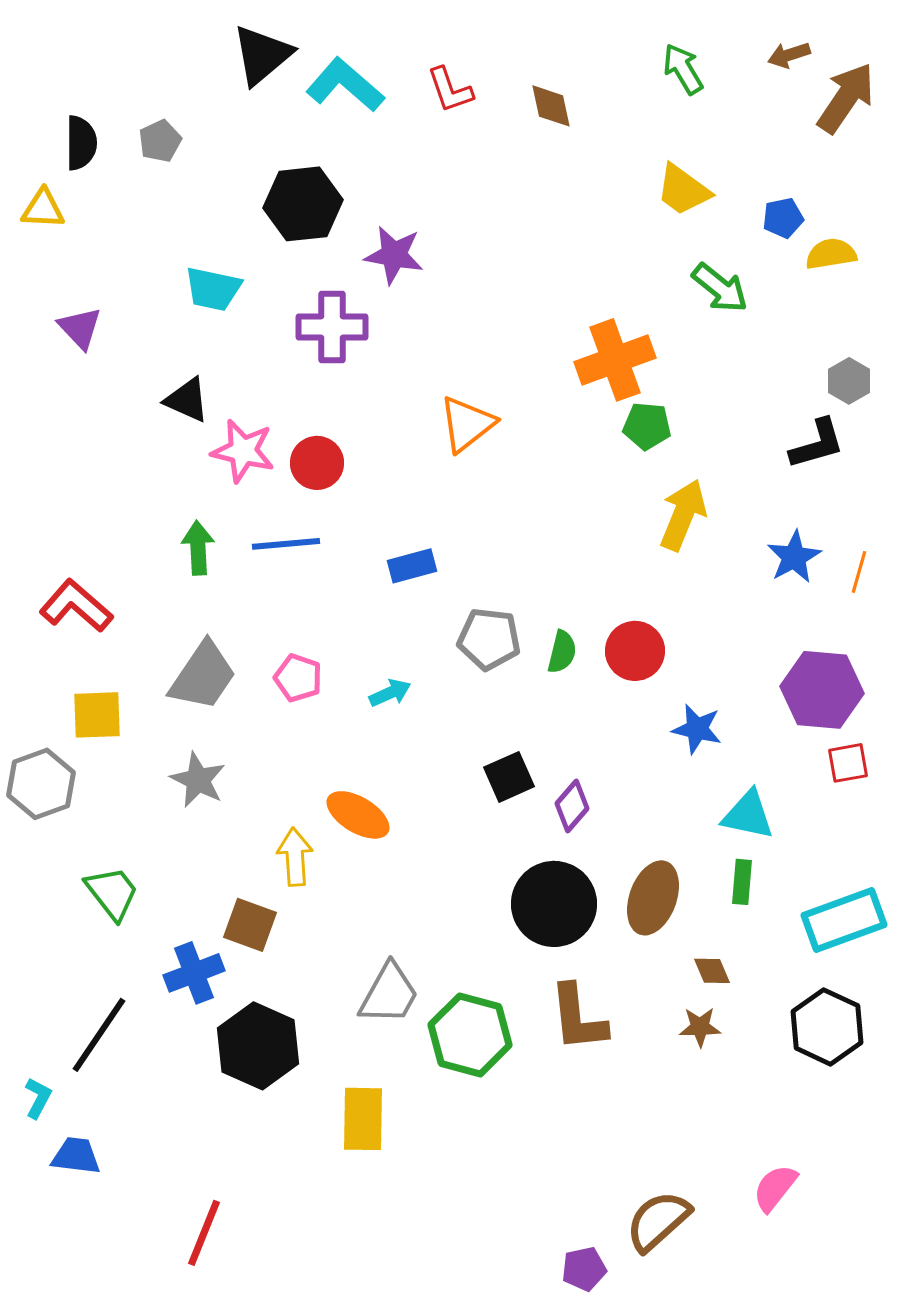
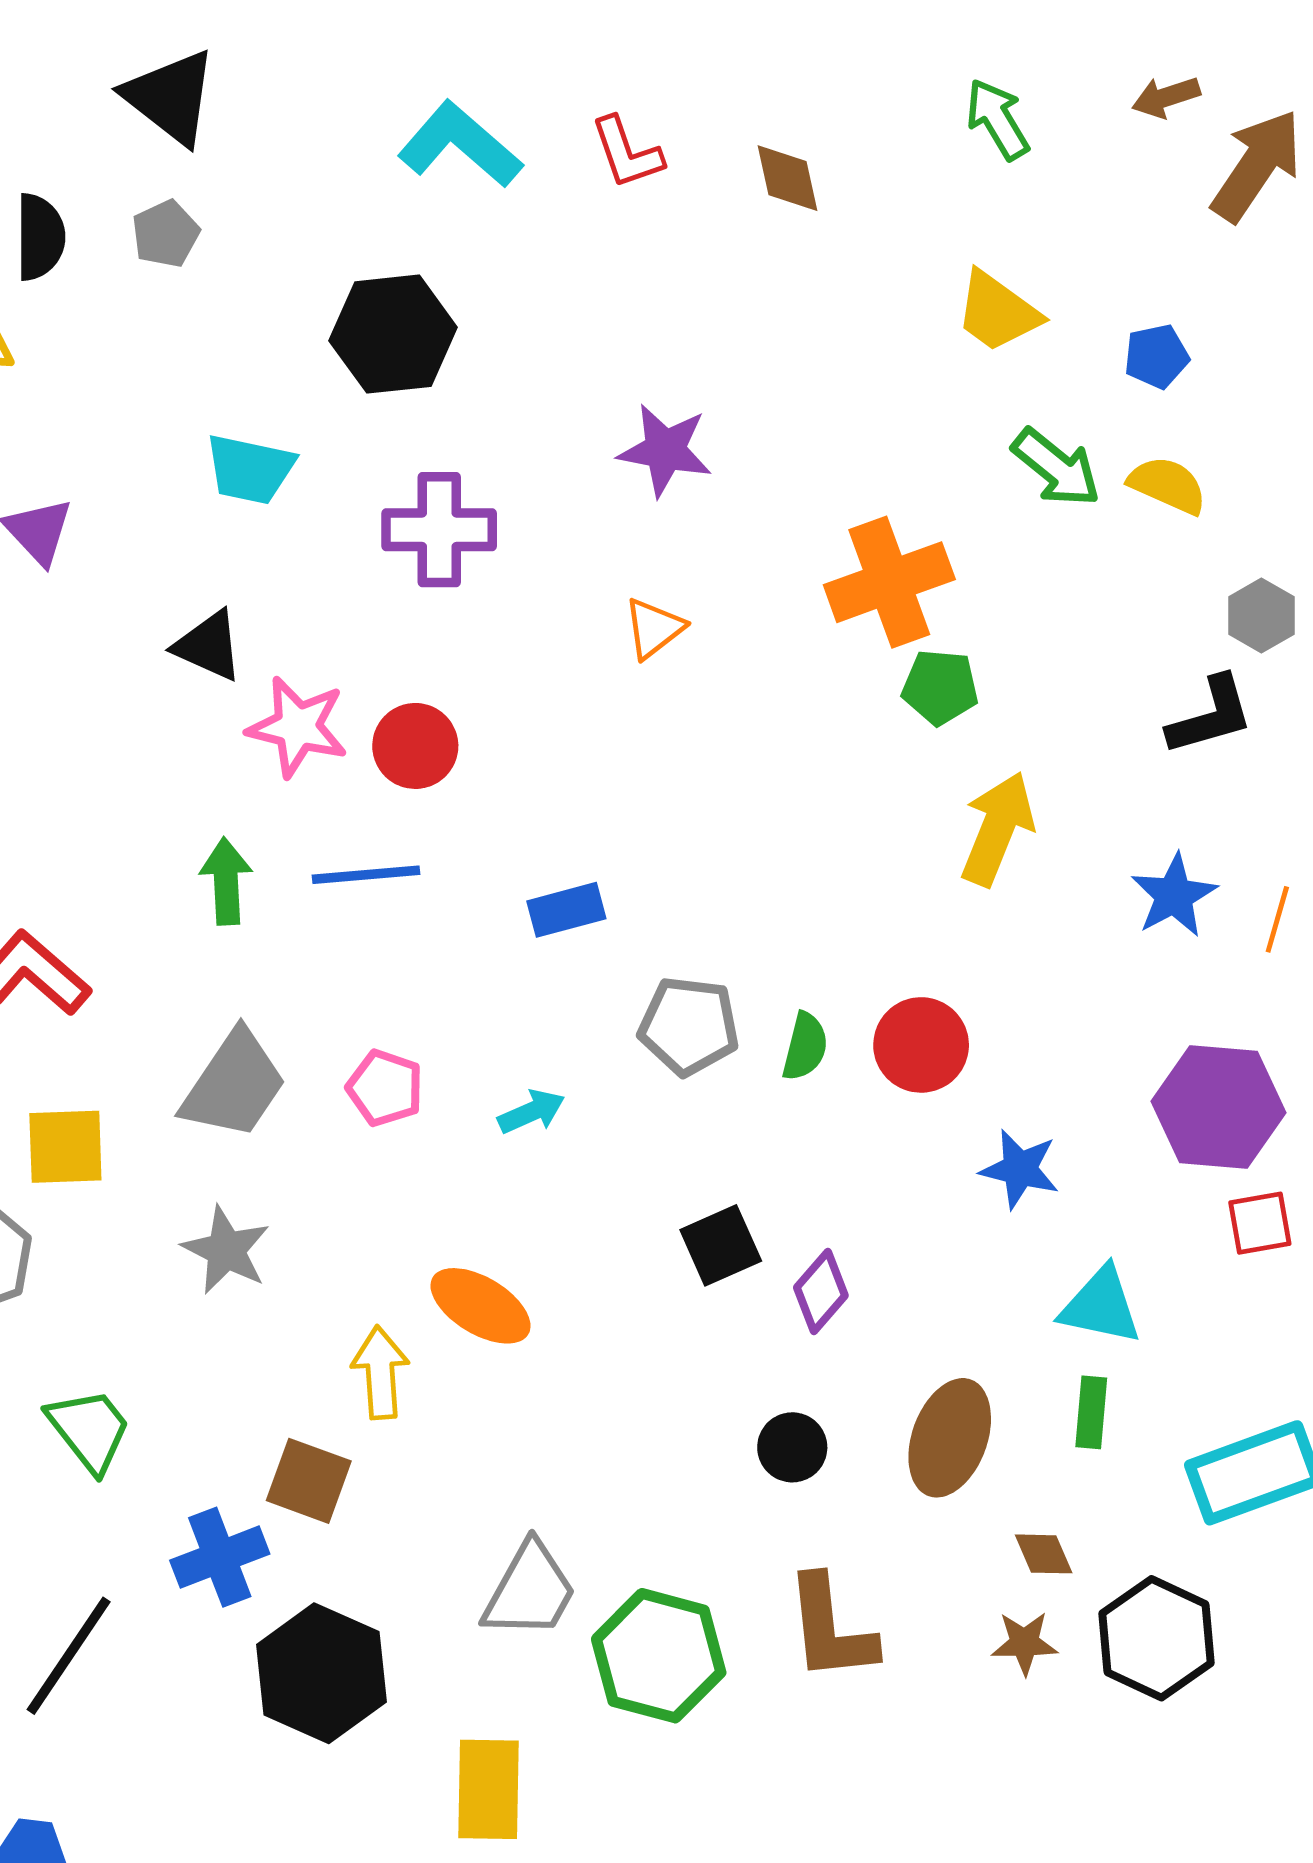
black triangle: (262, 55) -> (170, 97), moved, turned -42
yellow semicircle: (831, 254) -> (1168, 485), moved, turned 33
purple star: (394, 255) -> (665, 450), moved
orange triangle: (467, 424) -> (654, 628), moved, size x0.7
black circle: (554, 904) -> (792, 1447), size x0.5
black hexagon: (827, 1027) -> (1156, 1638), moved

